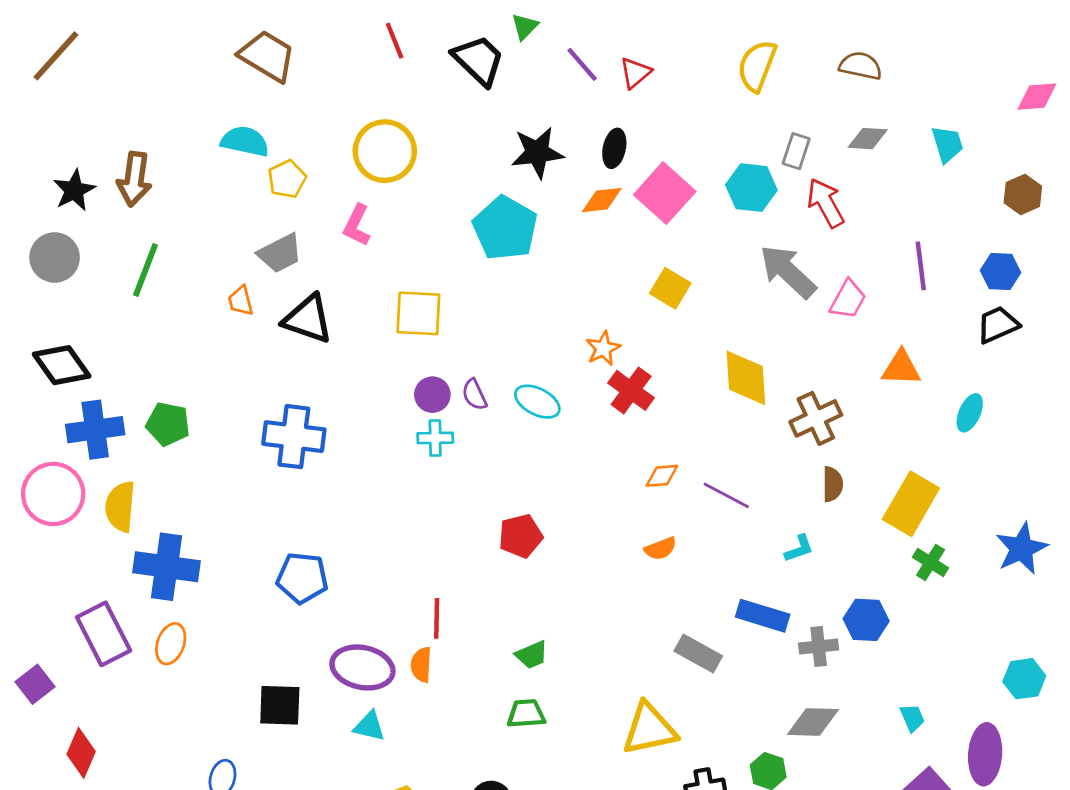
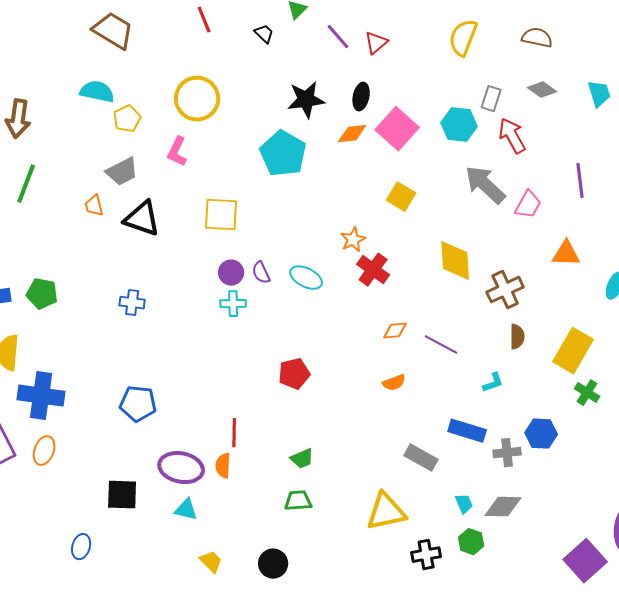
black trapezoid: (479, 60) -> (264, 34), size x0.5
gray diamond: (868, 139) -> (542, 90), turned 32
blue cross: (294, 437) -> (132, 303), size x0.6
cyan trapezoid: (912, 718) -> (464, 504), moved

